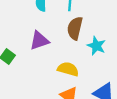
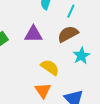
brown semicircle: (75, 28) -> (68, 34), turned 30

